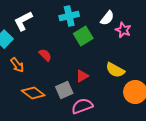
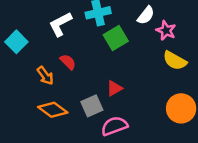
white L-shape: (23, 21) -> (60, 24), moved
orange arrow: (17, 65) -> (45, 76), moved
yellow semicircle: (115, 70) -> (175, 61), moved

